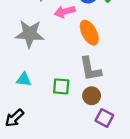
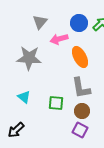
cyan triangle: (24, 79) -> (24, 97), turned 32
purple square: (104, 118) -> (80, 130), moved

